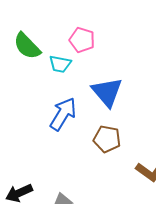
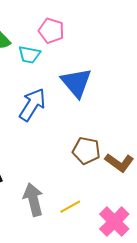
brown pentagon: (107, 139) -> (86, 151), moved

